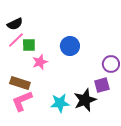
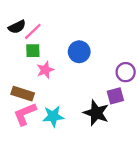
pink line: (16, 40) -> (33, 31), moved
black star: (85, 100) -> (96, 113), turned -30
cyan star: (60, 103) -> (53, 116), moved

